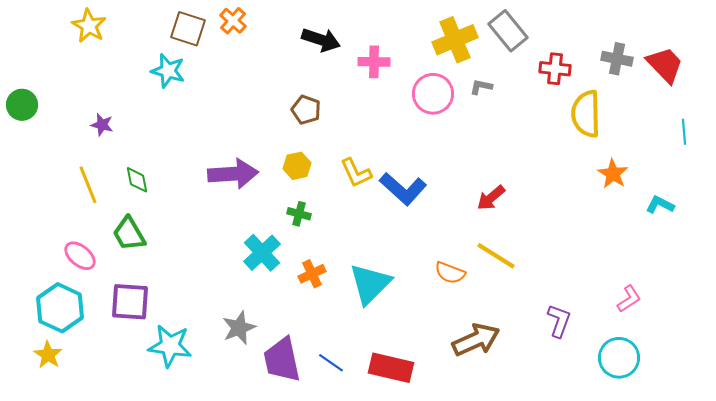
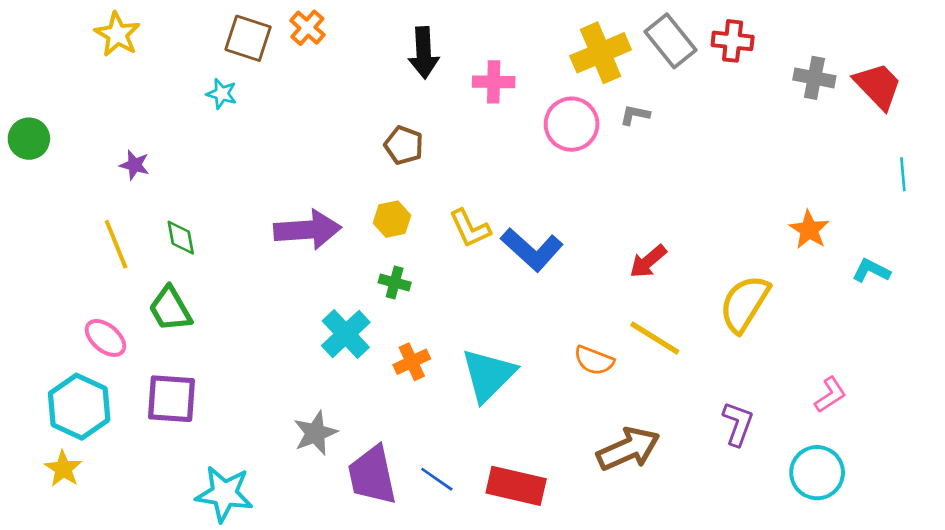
black arrow: (321, 40) -> (424, 53), turned 69
red cross: (555, 69) -> (733, 41), moved
cyan star: (168, 71) -> (222, 94), size x0.7
yellow semicircle: (586, 114) -> (744, 304), moved, turned 33
cyan star: (170, 346) -> (224, 494), moved

